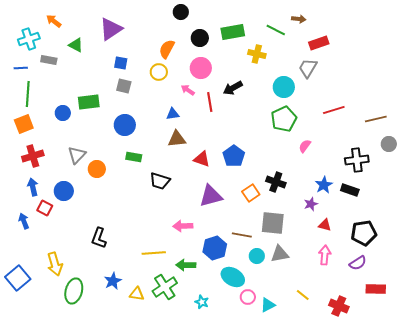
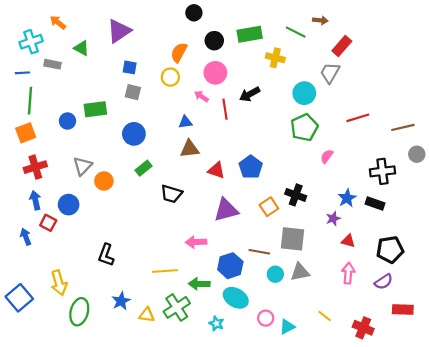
red rectangle: (319, 43) -> (342, 46), turned -30
green rectangle: (134, 157) -> (144, 168), turned -49
cyan ellipse: (233, 277) -> (236, 298), moved

